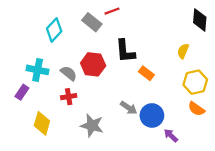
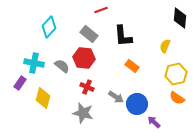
gray rectangle: (92, 22) -> (89, 34), moved
black L-shape: (125, 51) -> (123, 36), moved
red cross: (69, 97) -> (87, 87), moved, turned 32
yellow diamond: (42, 123) -> (43, 98), moved

